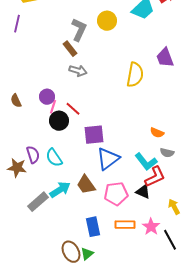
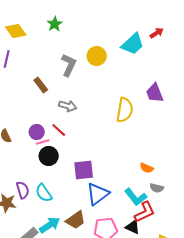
brown rectangle: (70, 49) -> (41, 85), moved
pink line: (53, 107) -> (43, 142), turned 56
red line: (73, 109) -> (59, 130), moved
brown trapezoid: (86, 185) -> (76, 220), turned -90

